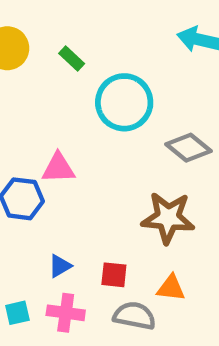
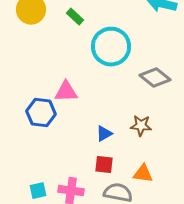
brown star: (168, 218) -> (141, 126), size x0.6
blue triangle: (60, 266) -> (104, 134), moved

